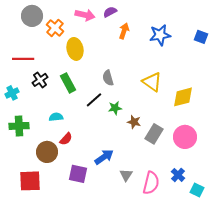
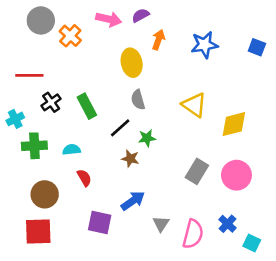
yellow ellipse: (75, 49) -> (132, 63), moved
brown star: (134, 122) -> (130, 159), moved
green cross: (19, 126) -> (34, 146), moved
red semicircle: (66, 139) -> (84, 178), turned -72
brown circle: (47, 152) -> (45, 194), moved

